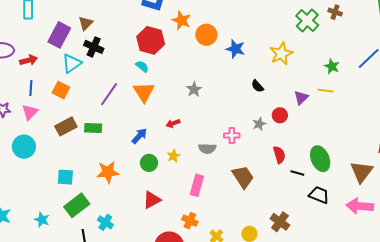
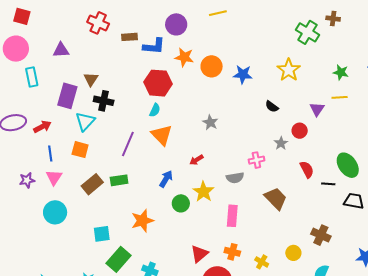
cyan semicircle: (142, 66) -> (155, 110), turned 88
yellow star: (173, 156) -> (203, 192), size x1.5
red triangle: (152, 200) -> (199, 254), moved

